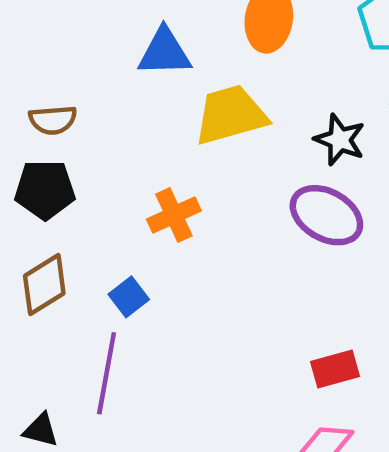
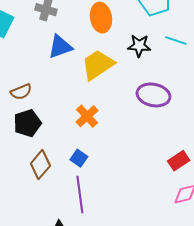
black star: (340, 140) -> (139, 46), moved

